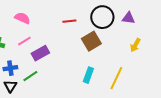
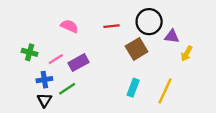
pink semicircle: (22, 18) -> (69, 26), moved
purple triangle: (128, 18) -> (172, 36), moved
pink line: (24, 41) -> (56, 59), moved

